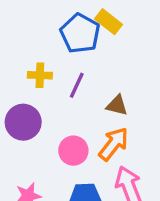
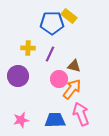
blue pentagon: (80, 33) -> (52, 23), turned -30
pink circle: (73, 151) -> (59, 79), moved

